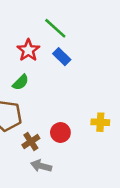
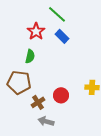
green semicircle: (21, 82) -> (30, 56), turned -32

